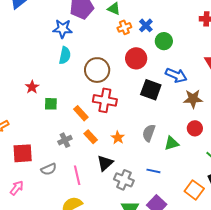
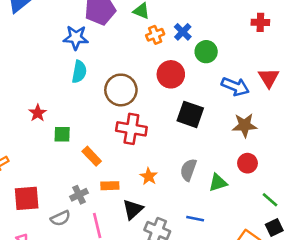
blue arrow: (176, 75) -> (235, 86), moved
orange rectangle: (81, 113) -> (92, 156), moved
orange rectangle: (91, 137) -> (110, 186), moved, turned -48
gray cross: (65, 140) -> (79, 195), moved

